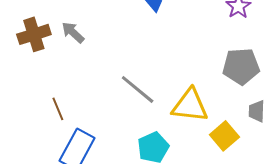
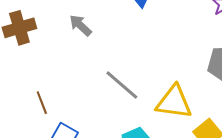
gray arrow: (73, 32) -> (80, 25), moved

